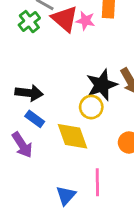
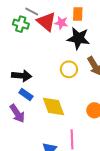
green cross: (29, 22) -> (21, 24), turned -35
black star: (102, 85) -> (78, 38), moved, turned 30
yellow circle: (91, 107) -> (69, 69), moved

